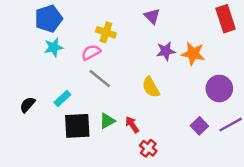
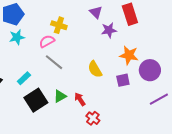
red rectangle: (226, 19) -> (130, 14), moved
purple star: (166, 51) -> (109, 30), moved
orange star: (193, 54) -> (129, 55), moved
black square: (77, 126) -> (36, 100), turned -30
purple square: (199, 126) -> (123, 80), moved, turned 32

